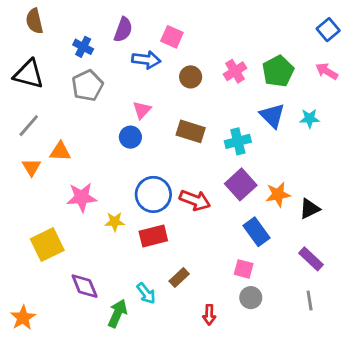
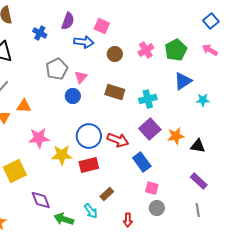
gray pentagon: (87, 86) -> (57, 69), moved
blue triangle: (272, 116) -> (183, 81), moved, turned 42
cyan star: (310, 118) -> (203, 100), moved
black triangle: (310, 209) -> (198, 146), turned 35
yellow star: (115, 222) -> (62, 155), size x1.5
blue rectangle: (257, 232) -> (142, 162), moved
cyan arrow: (146, 293) -> (91, 211), moved
green arrow: (118, 313) -> (64, 219), turned -96

